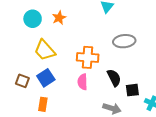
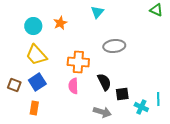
orange star: (59, 18) -> (60, 23), moved
cyan circle: (33, 19) -> (33, 26), moved

